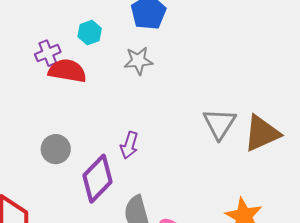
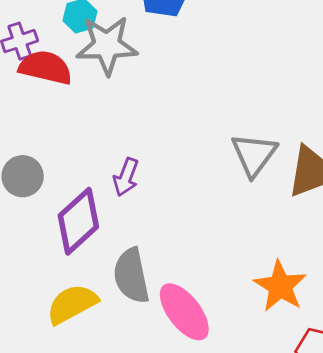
gray star: (138, 61) -> (107, 45), moved, size x1.5

